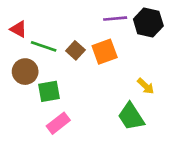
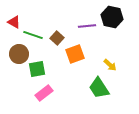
purple line: (115, 19) -> (87, 26), moved
orange square: (105, 52) -> (75, 54), moved

